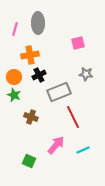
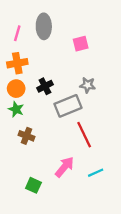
pink square: (78, 43) -> (81, 44), moved
orange cross: (30, 55) -> (17, 63), moved
gray star: (86, 74) -> (88, 85), moved
brown cross: (31, 117) -> (27, 136), moved

